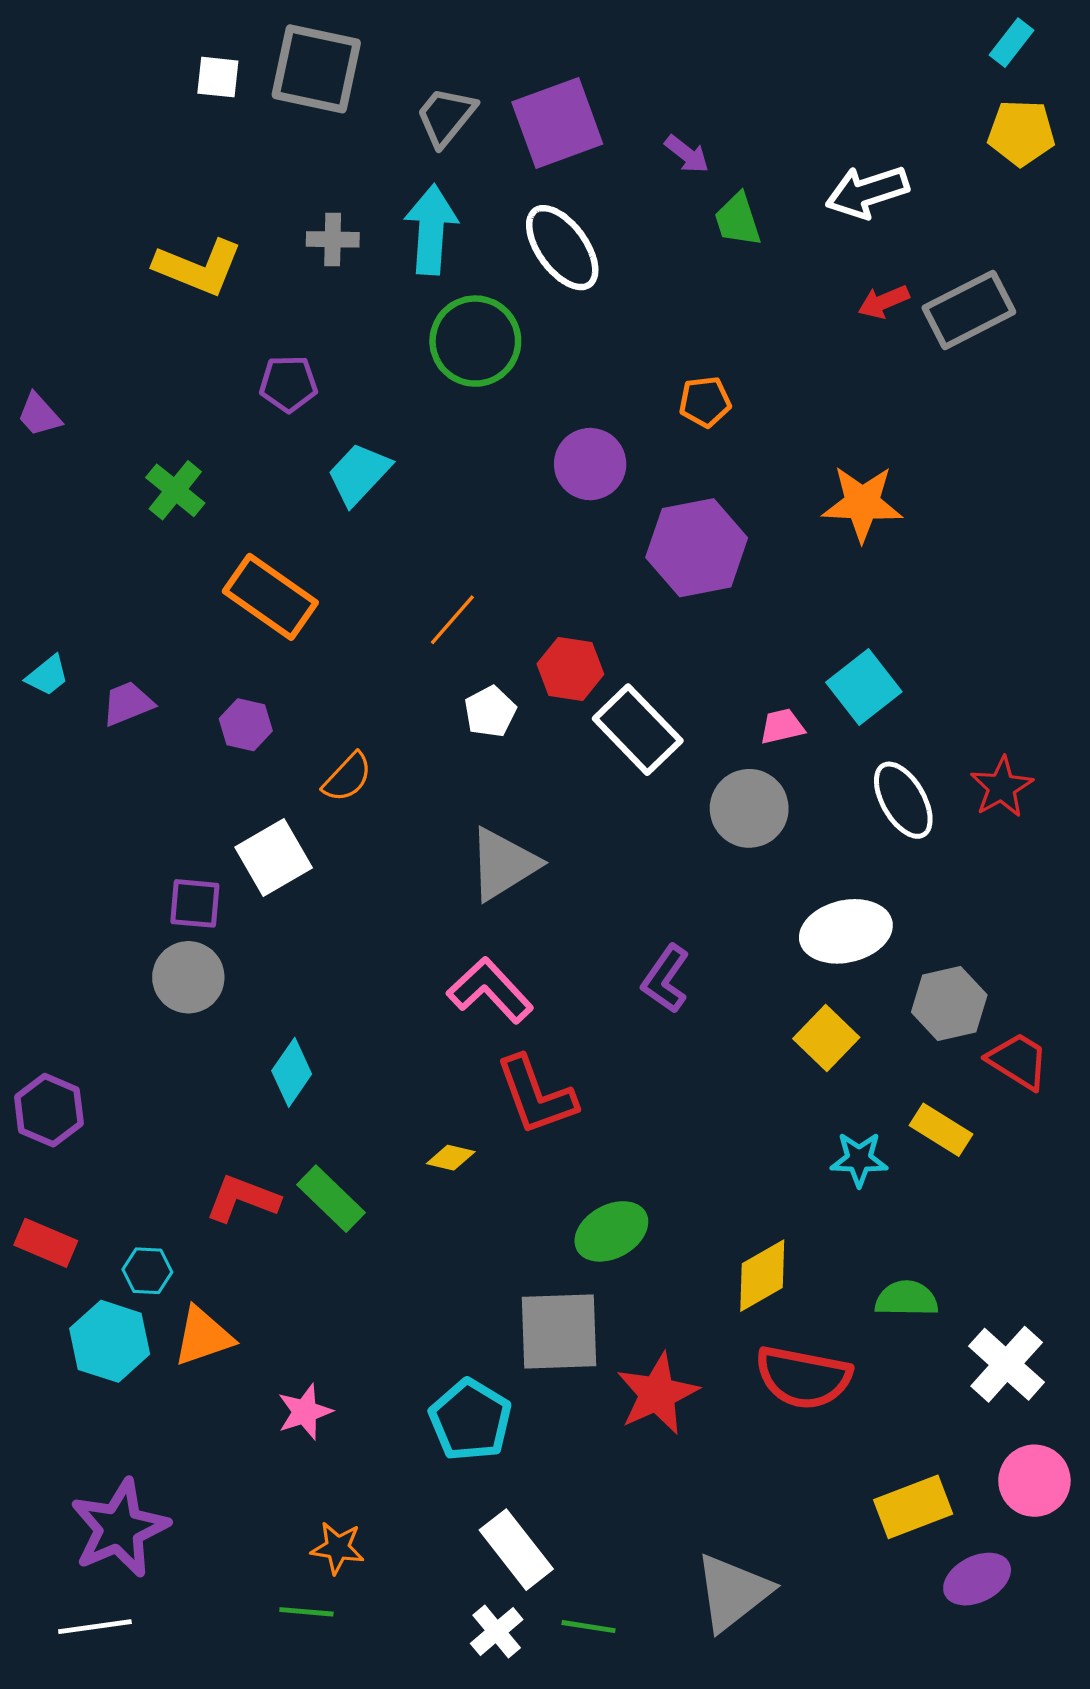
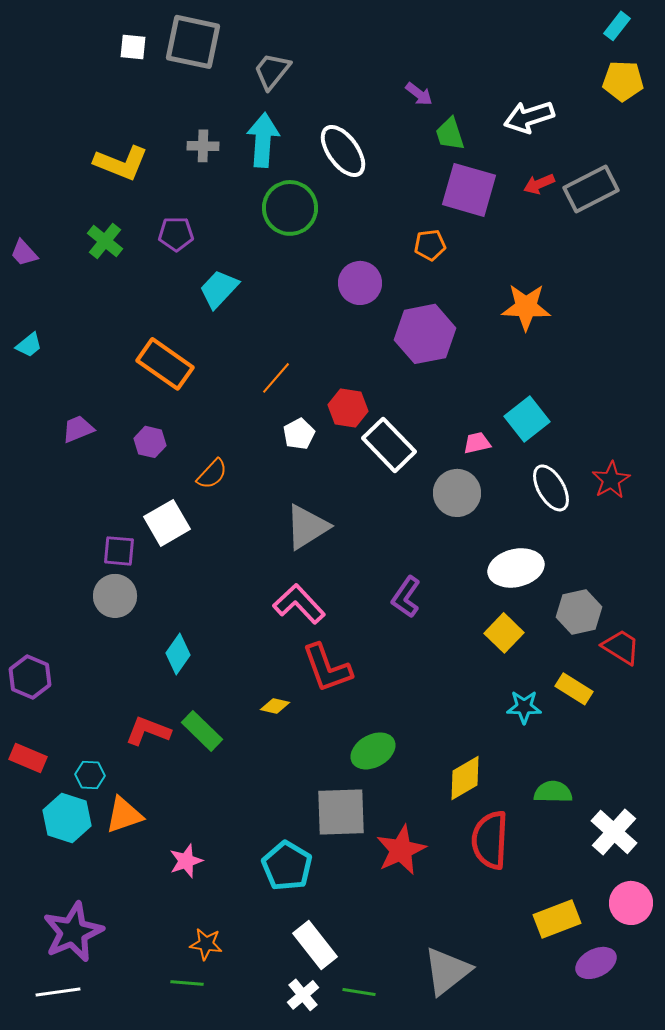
purple square: (557, 123) -> (469, 190), moved, turned 36
green cross: (175, 490) -> (105, 241), moved
cyan trapezoid: (47, 676) -> (29, 345), moved
red semicircle: (803, 1377) -> (490, 840), turned 82

